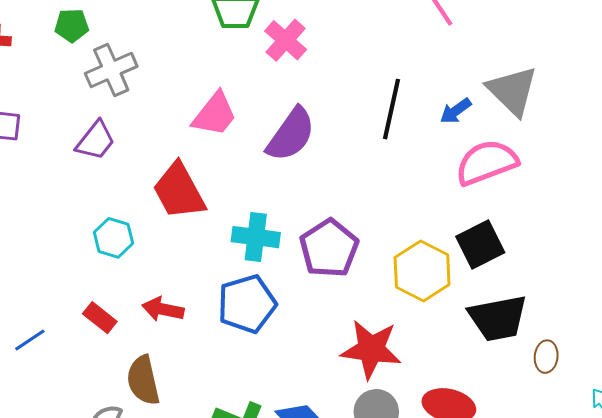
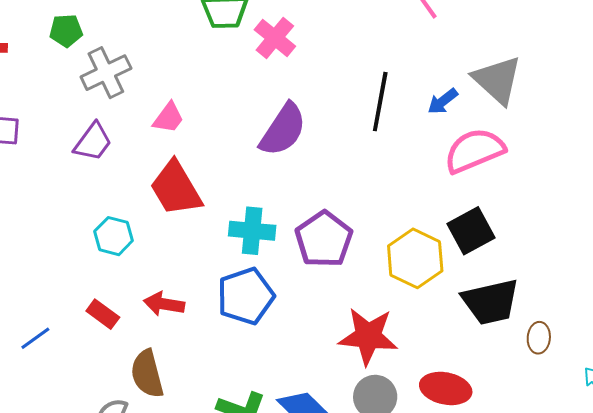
pink trapezoid: (215, 114) -> (168, 118), moved, size x0.7

